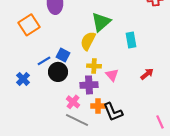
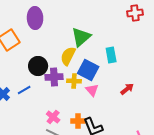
blue square: (63, 55) -> (88, 70), moved, size x1.5
blue line: (44, 61) -> (24, 90), moved
black circle: (58, 72) -> (38, 66), moved
purple cross: (89, 85) -> (54, 77), moved

